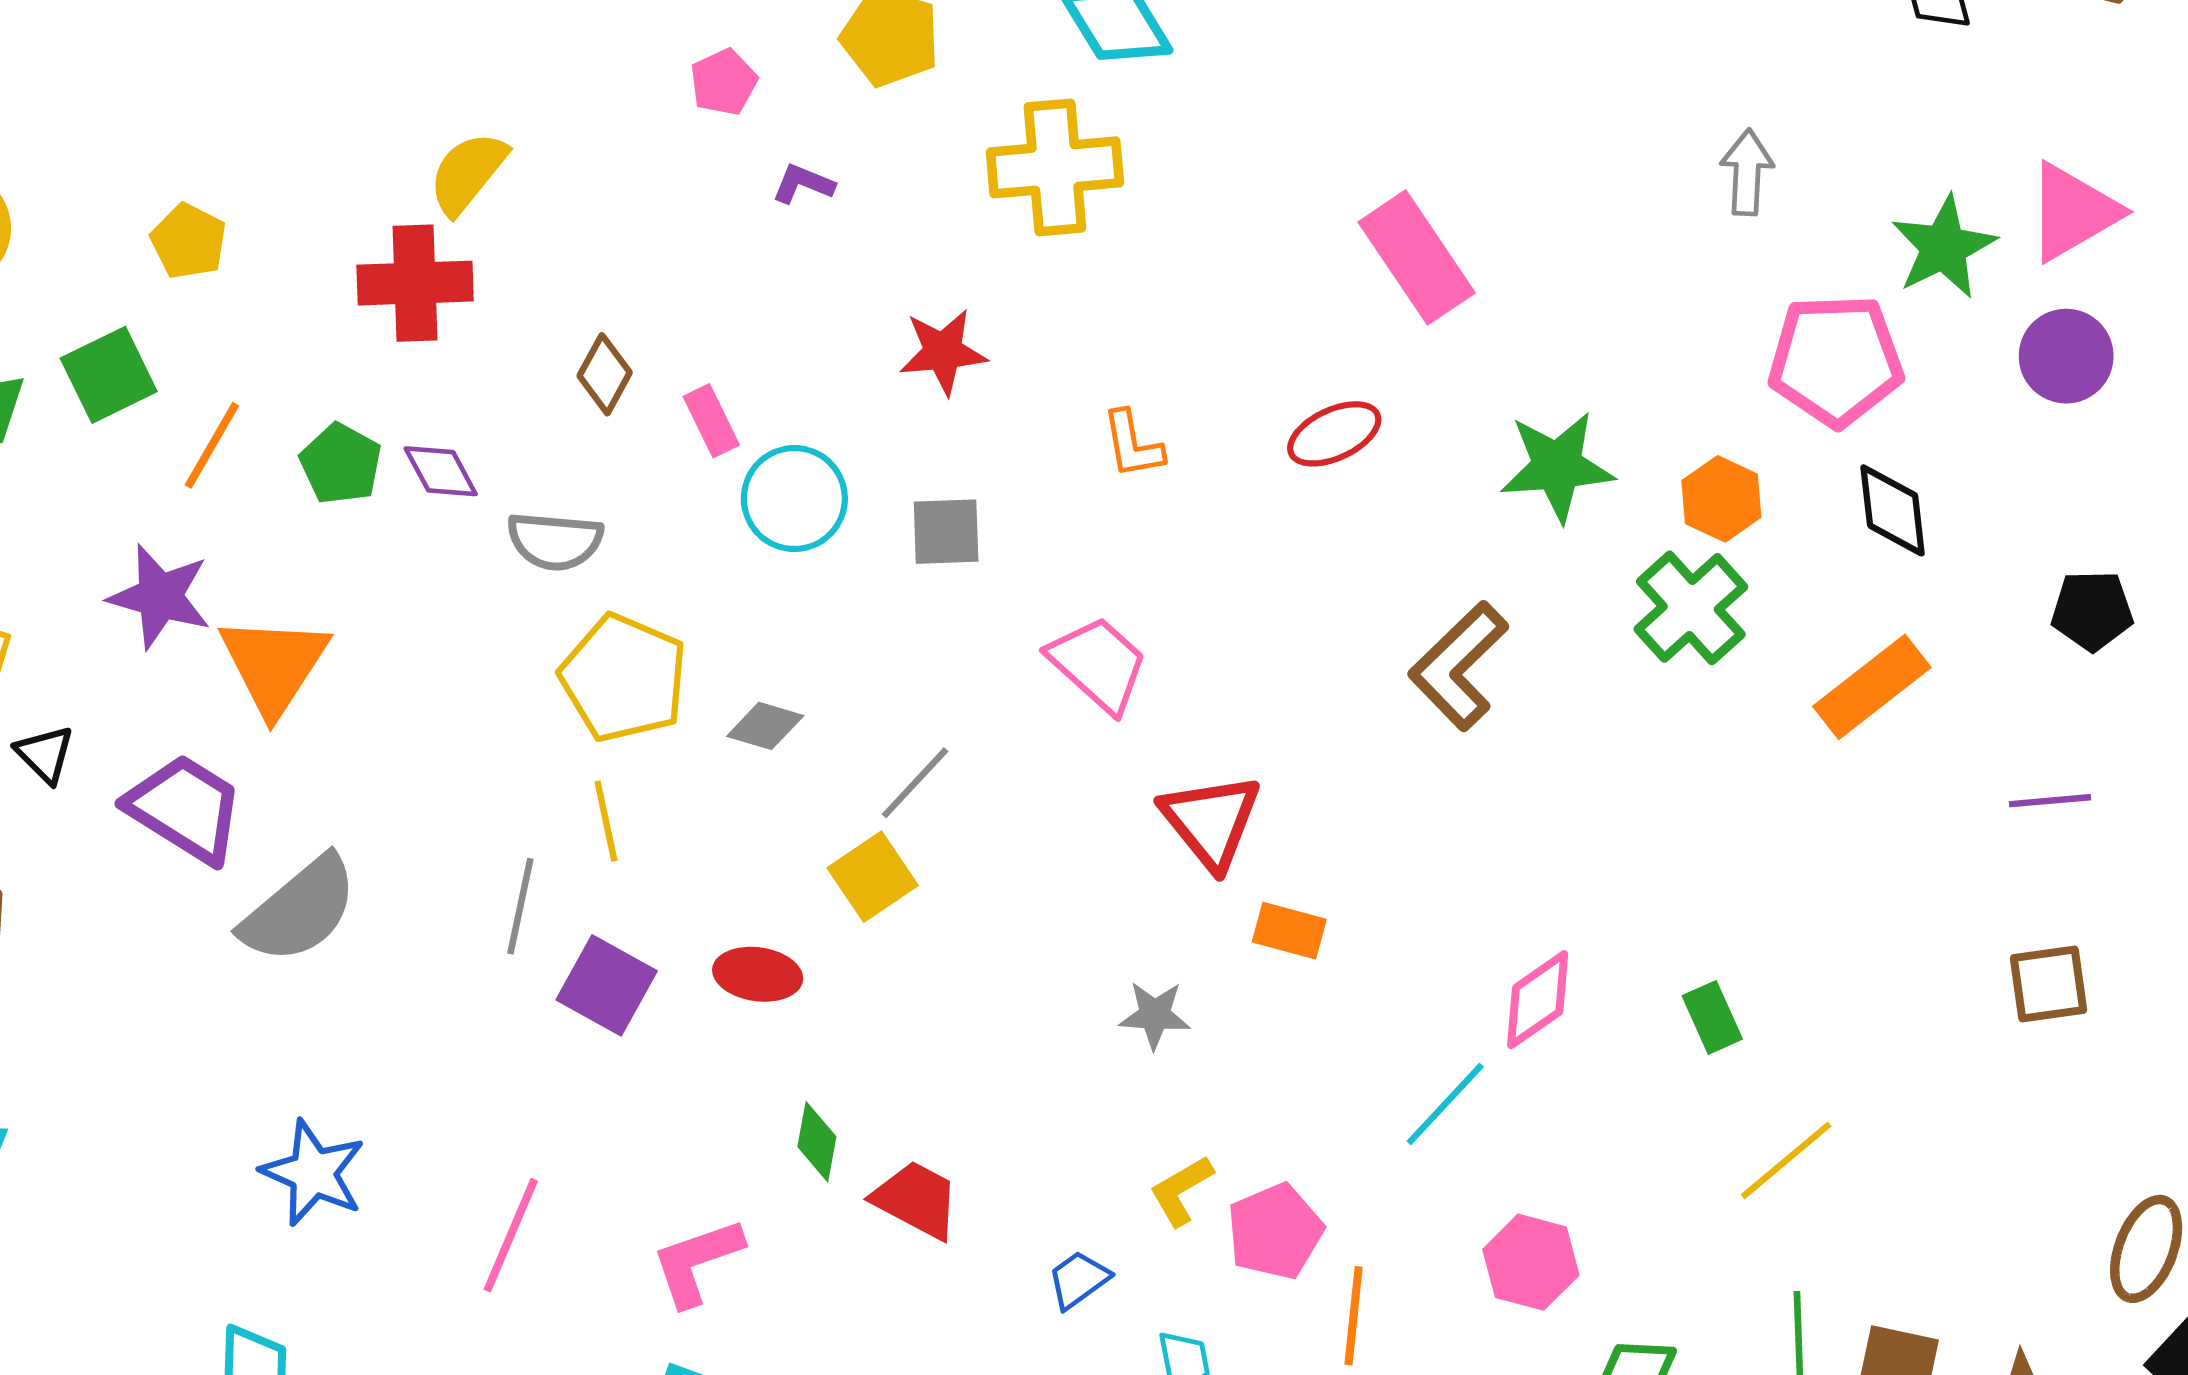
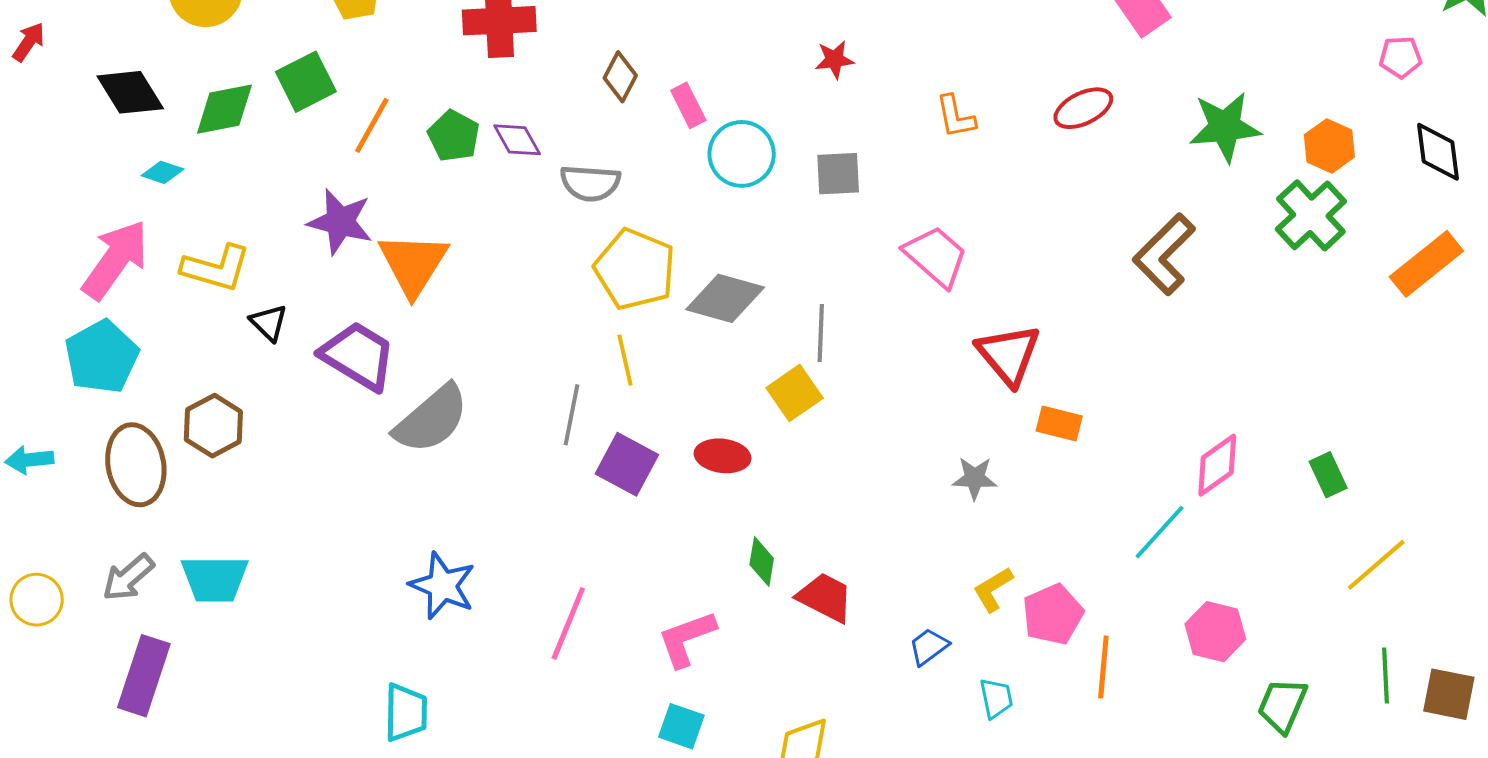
red star: (943, 352) -> (835, 60), size x0.7
pink pentagon: (1836, 360) -> (1401, 57), size x0.5
gray diamond: (765, 726) -> (725, 298), size x1.6
gray line: (915, 783) -> (821, 333), turned -40

